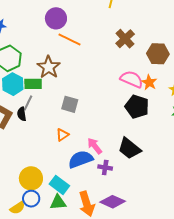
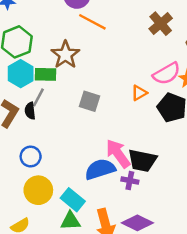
pink semicircle: (132, 79) -> (167, 74), turned 125
orange triangle: (62, 135) -> (139, 93), moved
pink arrow: (95, 146) -> (118, 154), size x1.4
black trapezoid: (129, 148) -> (142, 160), moved, turned -30
blue circle: (31, 199) -> (31, 157), moved

